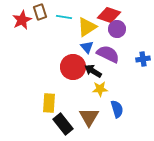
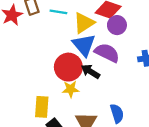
blue triangle: (87, 47) -> (84, 45), size x1.6
yellow star: (100, 89) -> (71, 89), moved

